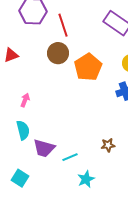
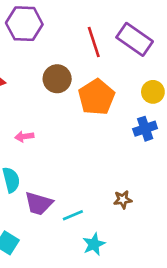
red line: (63, 25) -> (94, 42), moved
pink arrow: (25, 100) -> (24, 137), moved, turned -120

